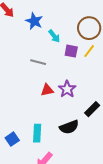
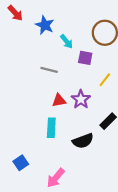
yellow line: (89, 51) -> (105, 80), moved
cyan rectangle: (37, 133) -> (51, 128), moved
blue square: (12, 139) -> (21, 163), moved

